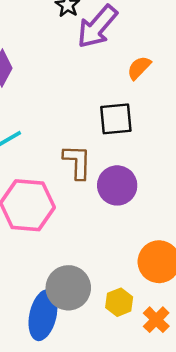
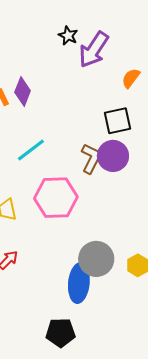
brown L-shape: (77, 162) -> (91, 158), turned 32
purple circle: (117, 185) -> (113, 156), moved

